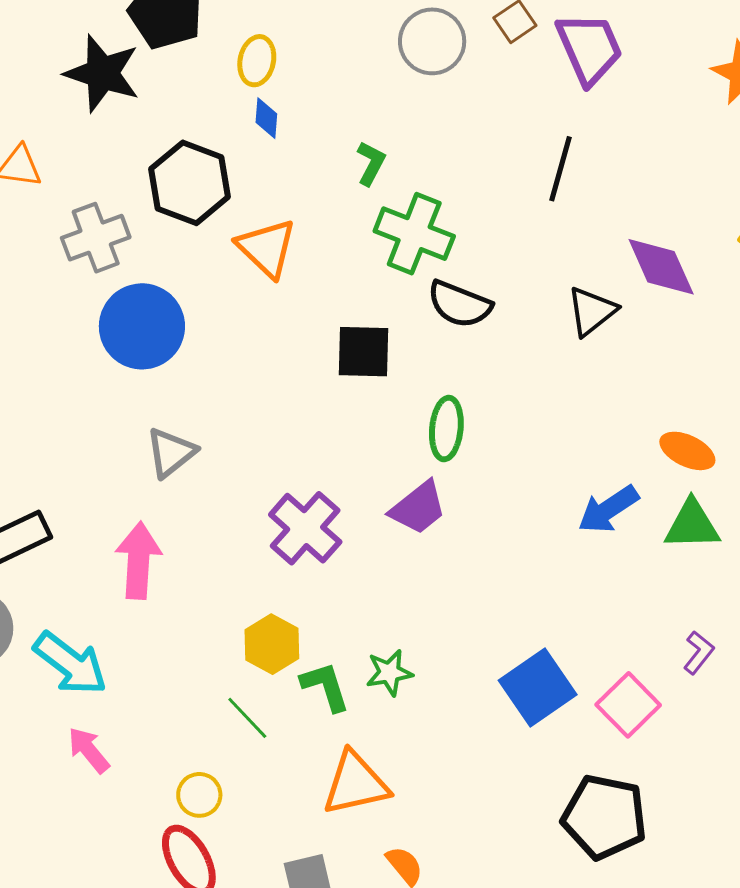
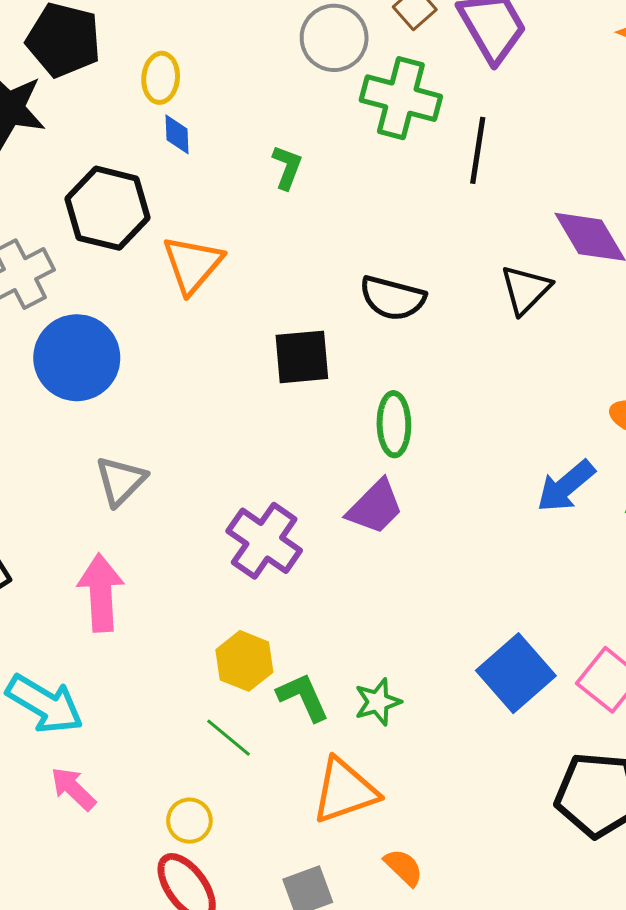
green cross: (414, 234) -> (401, 98), moved
orange triangle: (267, 248) -> (193, 264), turned 34
green star: (389, 673) -> (378, 702), moved

